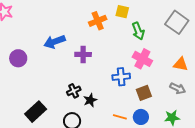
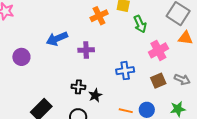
pink cross: (142, 59) -> (158, 50), moved, turned 36
orange triangle: (181, 64) -> (185, 38), moved
black cross: (74, 91) -> (78, 87), turned 32
brown square: (144, 93) -> (158, 81), moved

